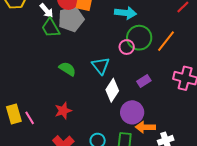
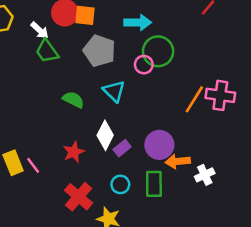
gray pentagon: (71, 19) -> (99, 51), moved, turned -30
orange line: (166, 41) -> (194, 99), moved
purple rectangle: (144, 81) -> (122, 148), moved
white diamond: (112, 90) -> (105, 135), moved

